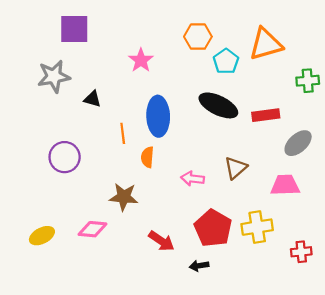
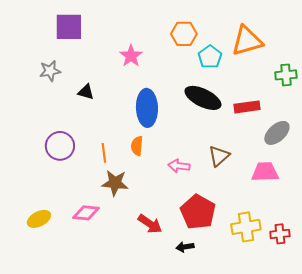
gray star: (54, 76) -> (50, 71), size x0.7
orange line: (123, 133) -> (104, 153), moved
yellow cross: (257, 227) -> (246, 227), moved

